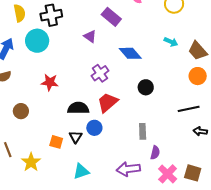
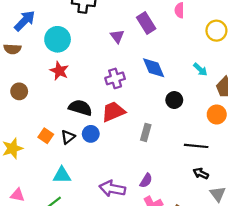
cyan circle: (37, 41) -> (58, 39), moved
black circle: (146, 87) -> (174, 100), moved
gray rectangle: (143, 131) -> (146, 132), moved

